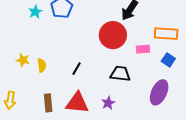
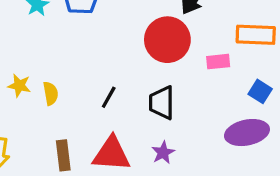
blue square: (168, 60) -> (260, 91), moved
black trapezoid: (120, 74) -> (162, 103), moved, turned -95
purple ellipse: (159, 92) -> (247, 133), turned 55

